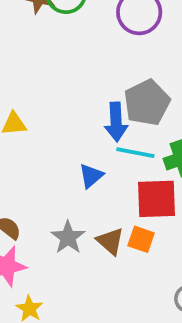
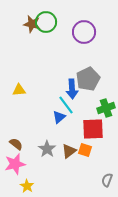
cyan line: (135, 153) -> (66, 105), moved, turned 42
brown triangle: (110, 241) -> (69, 151), turned 42

